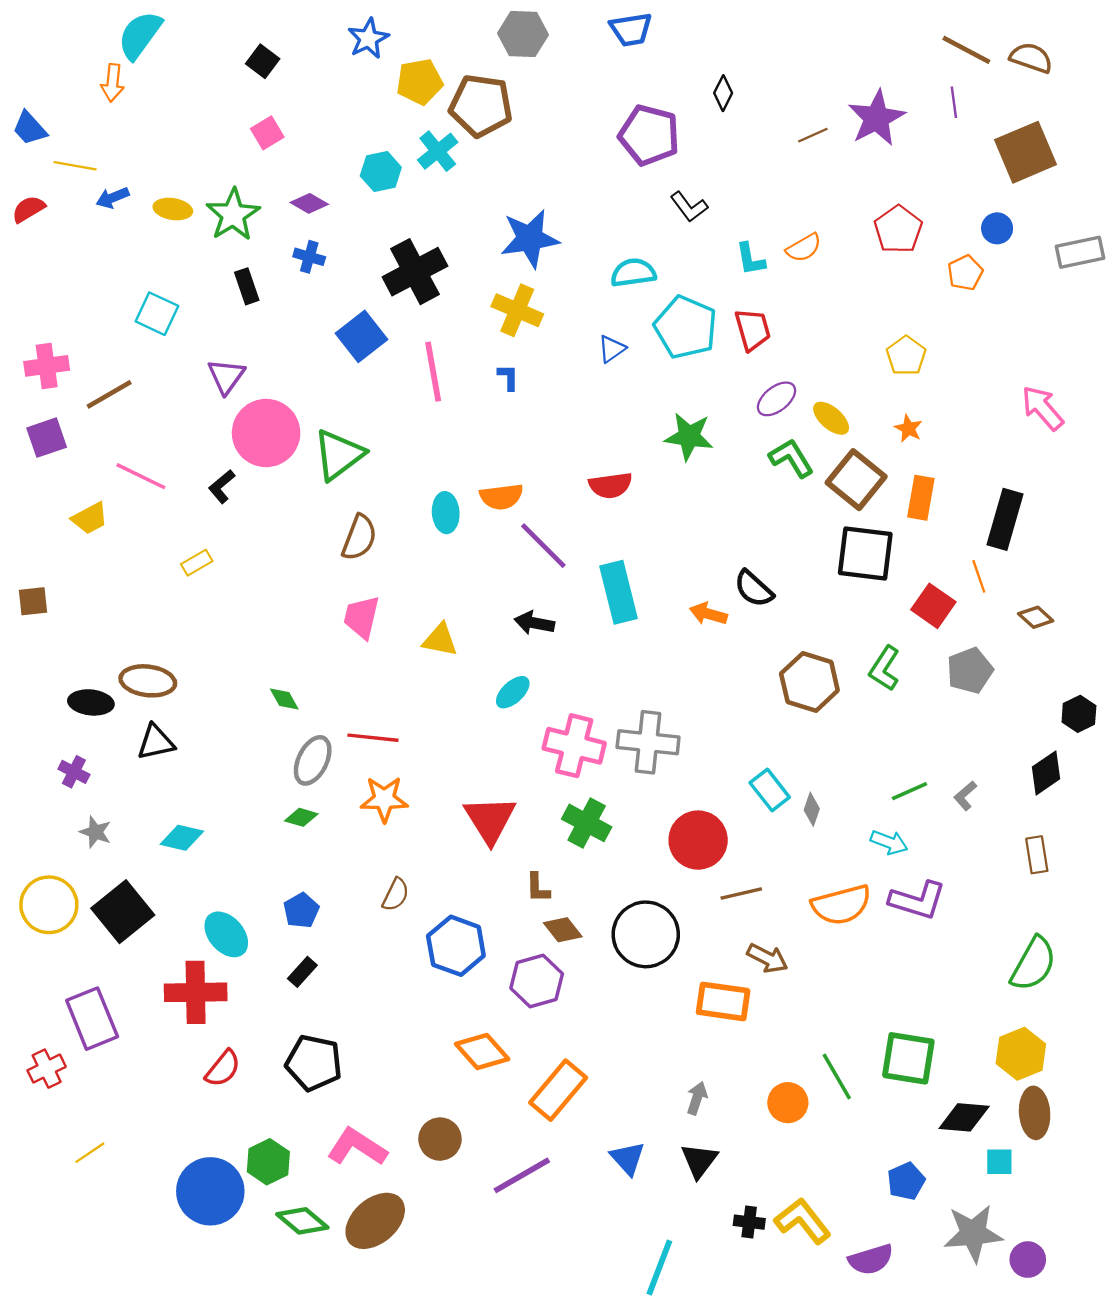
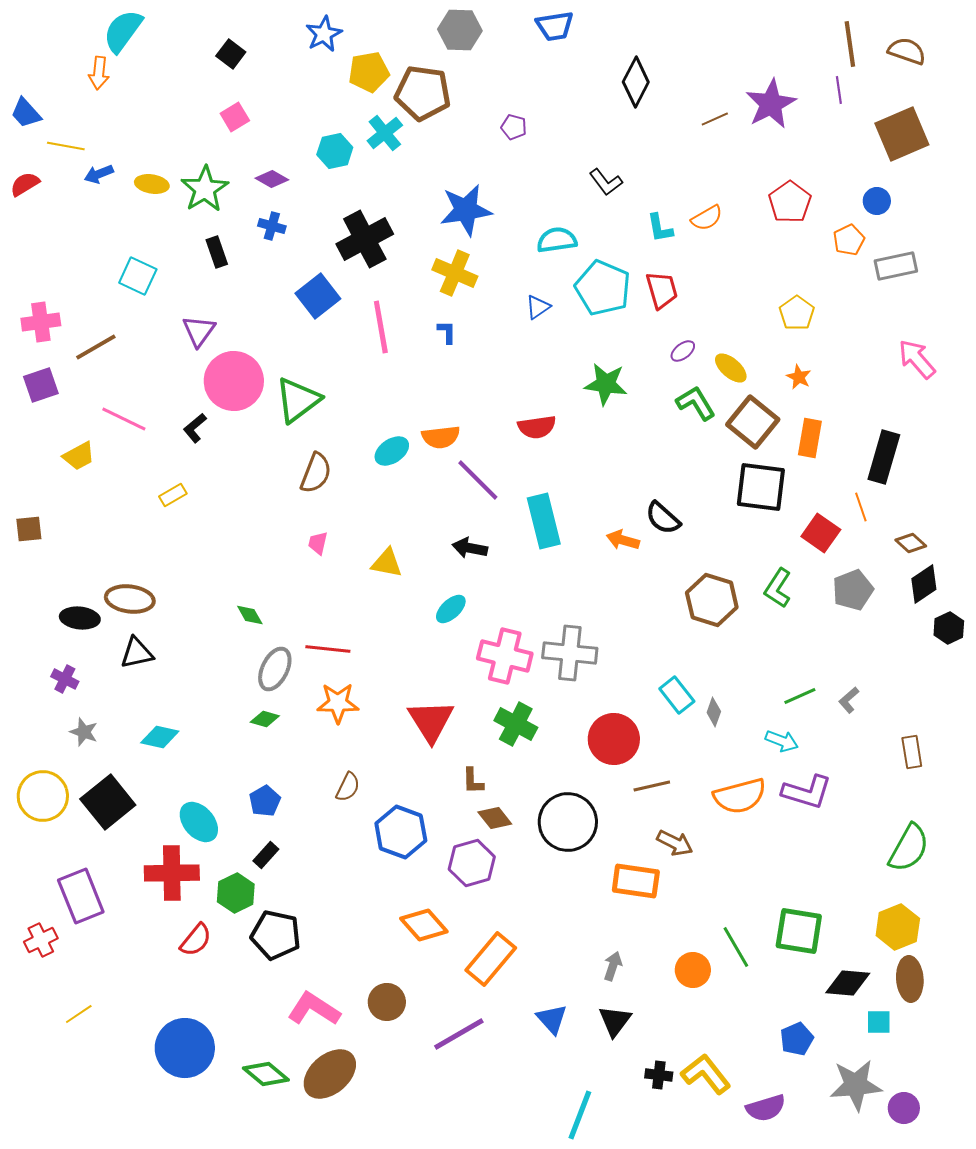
brown line: (966, 50) -> (850, 44), turned 54
black diamond: (723, 93) -> (636, 82), size x1.6
purple pentagon: (649, 135) -> (514, 127), moved, size x0.5
gray rectangle: (1080, 252) -> (896, 266), moved
purple ellipse: (777, 399) -> (683, 351), size x0.7
cyan ellipse: (446, 513) -> (392, 451), turned 60
pink trapezoid: (362, 617) -> (318, 543), size x0.6
black diamond: (1046, 773) -> (924, 584), moved
green hexagon: (268, 1162) -> (236, 893), moved

